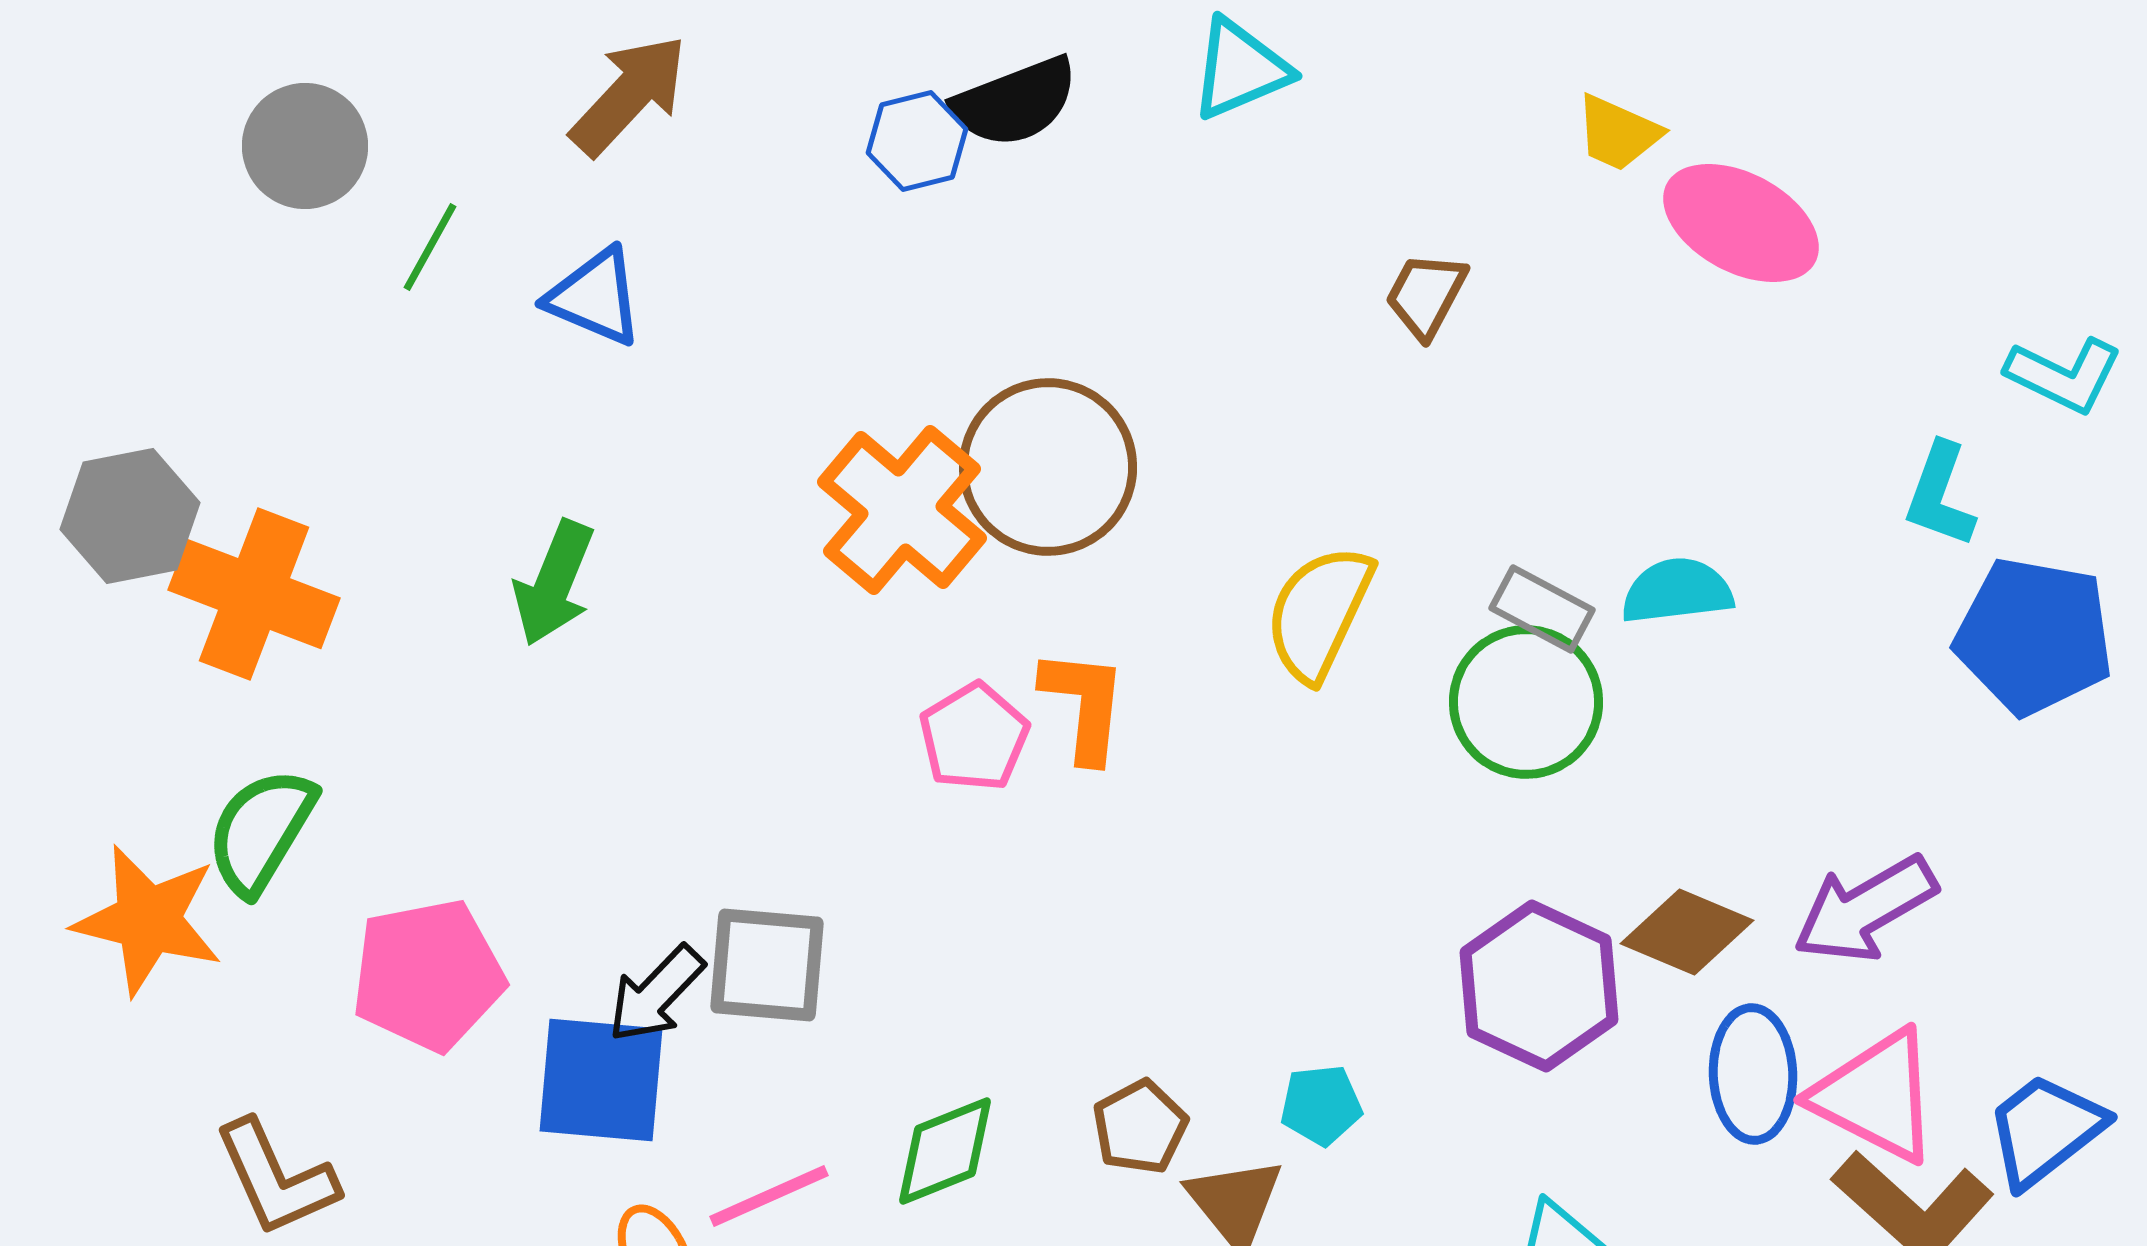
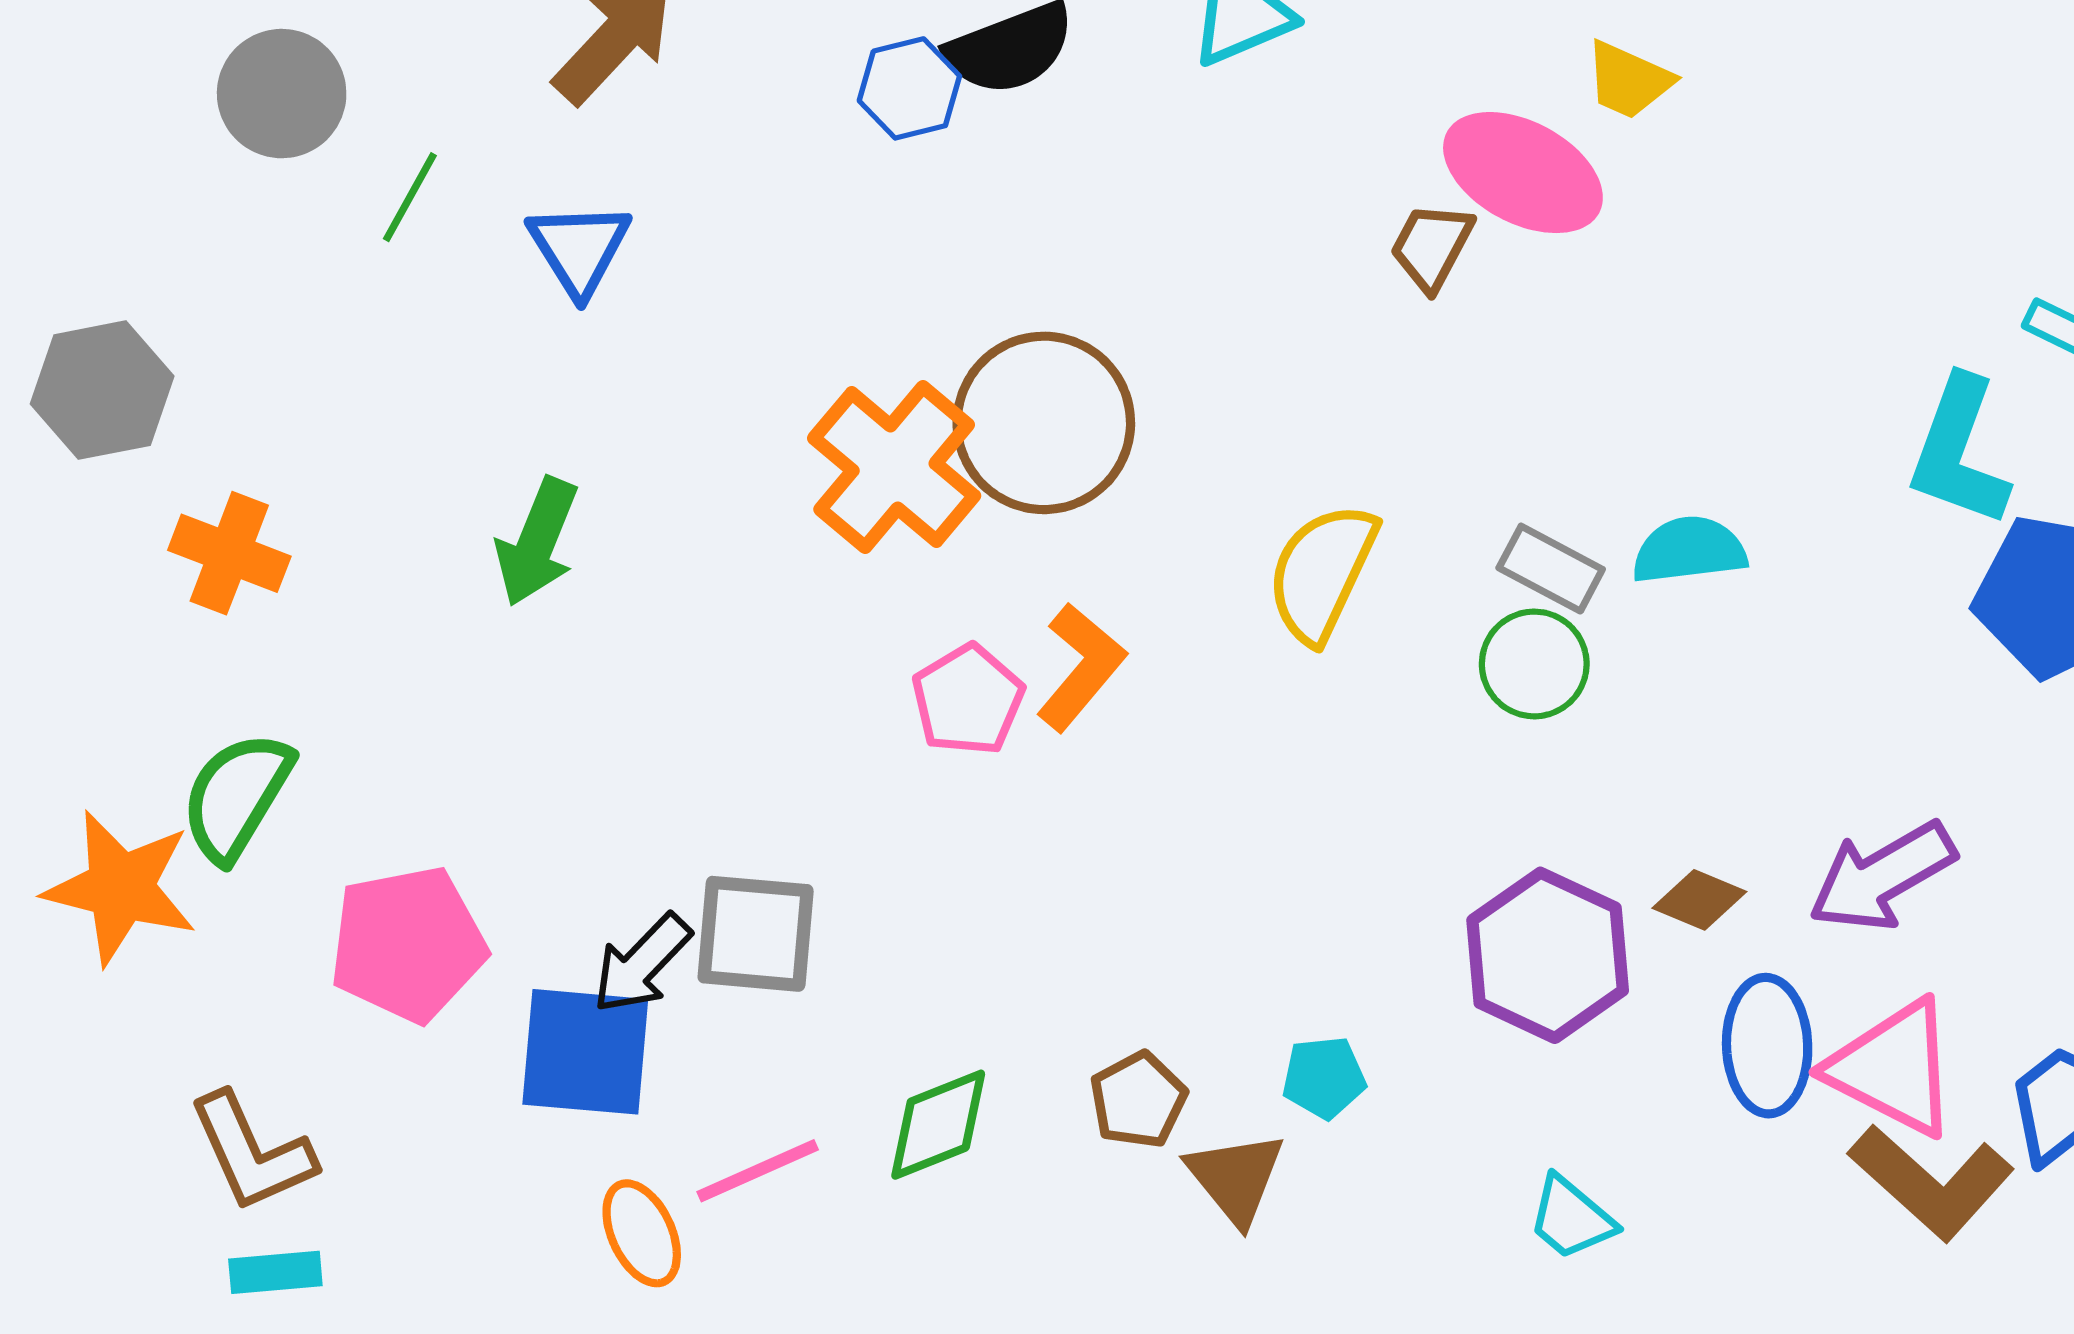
pink ellipse: (1741, 223) -> (1523, 173), moved
blue triangle: (595, 297) -> (579, 248), turned 35
cyan L-shape: (1940, 495) -> (1959, 452), size x1.4
gray hexagon: (130, 516) -> (102, 390), moved
orange cross: (254, 594) -> (229, 553), size x0.7
green circle: (1526, 702) -> (1534, 664), size x0.7
orange L-shape: (1084, 705) -> (1081, 667), turned 34
brown diamond: (1687, 932) -> (1699, 900), size x0.7

